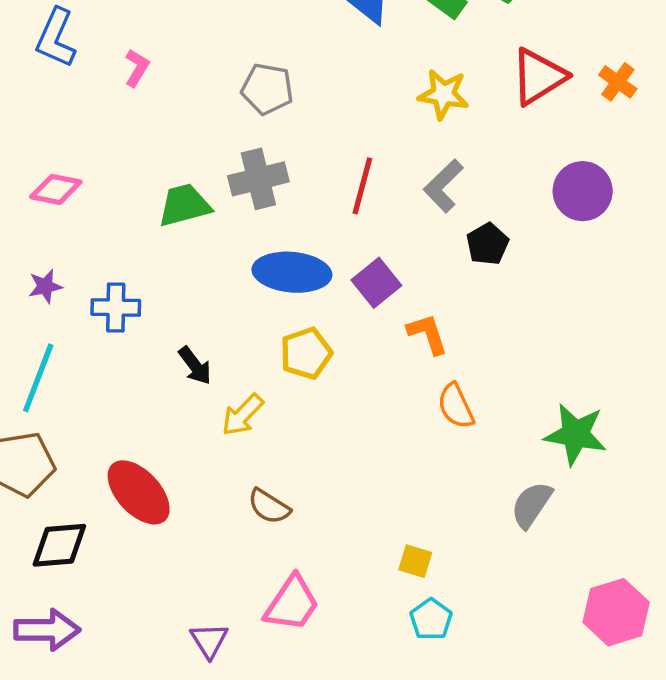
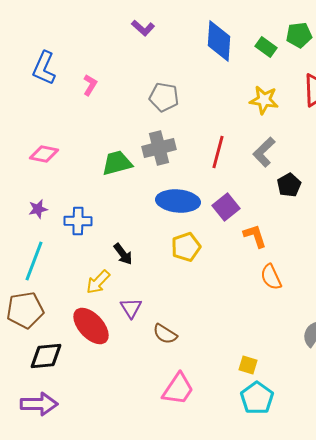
yellow arrow: (243, 415) -> (98, 282), moved
cyan pentagon: (431, 619) -> (257, 398), size x1.4
purple triangle: (209, 640) -> (131, 308), moved

